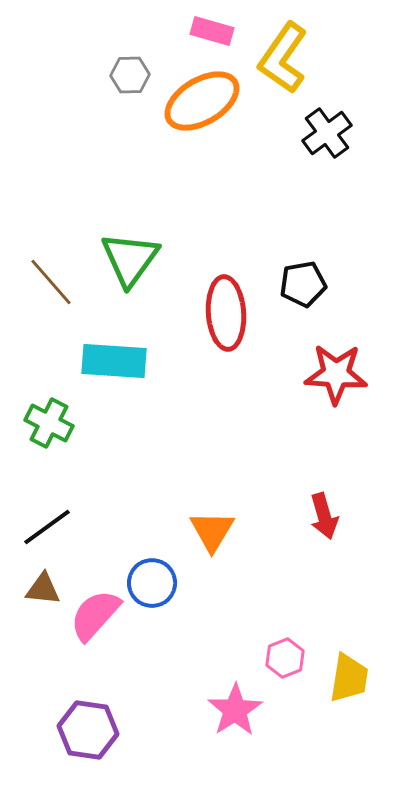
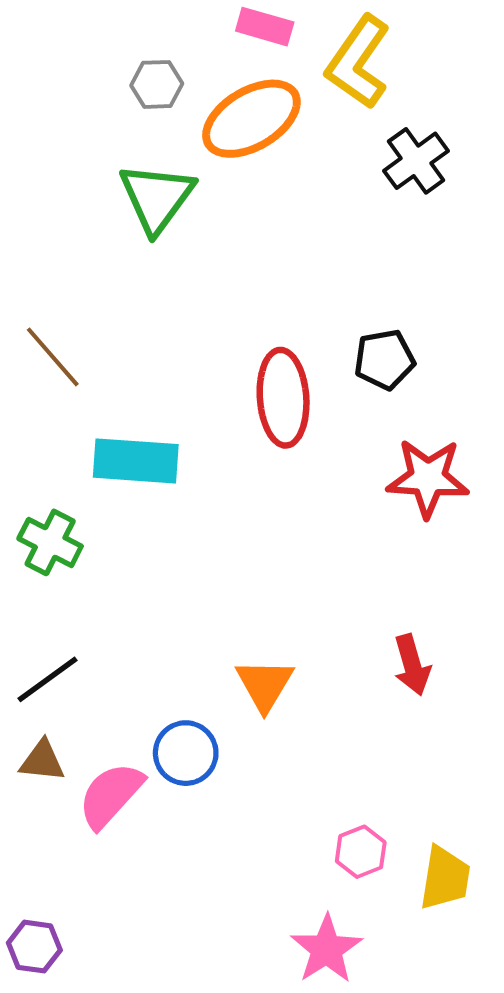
green triangle: (130, 259) -> (157, 198), moved
pink star: (235, 710) -> (326, 949), moved
purple hexagon: (88, 730) -> (34, 947), moved, size x0.7

